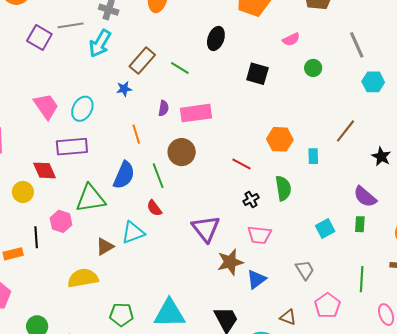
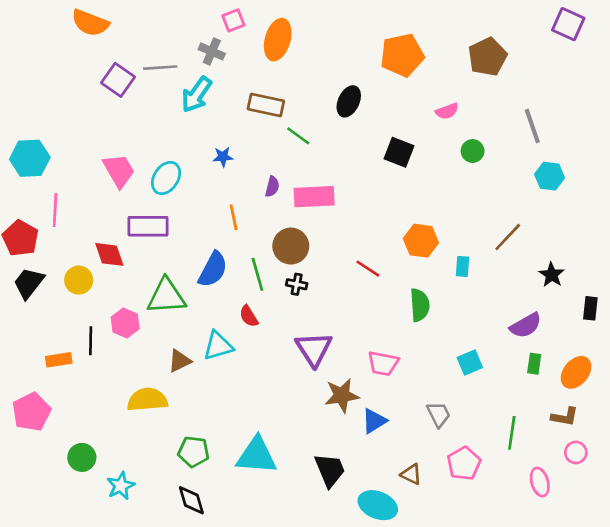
brown rectangle: (142, 61) -> (266, 105), moved, turned 56
purple semicircle: (365, 197) -> (526, 325), turned -75
black cross: (251, 199) -> (297, 284), moved, turned 35
green rectangle: (360, 224) -> (534, 364), moved

